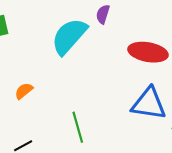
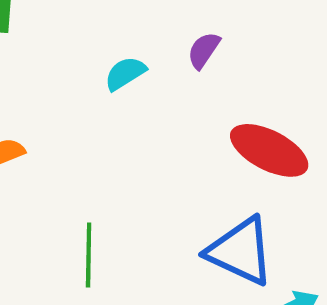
cyan semicircle: (69, 36) -> (125, 73), size x0.5

